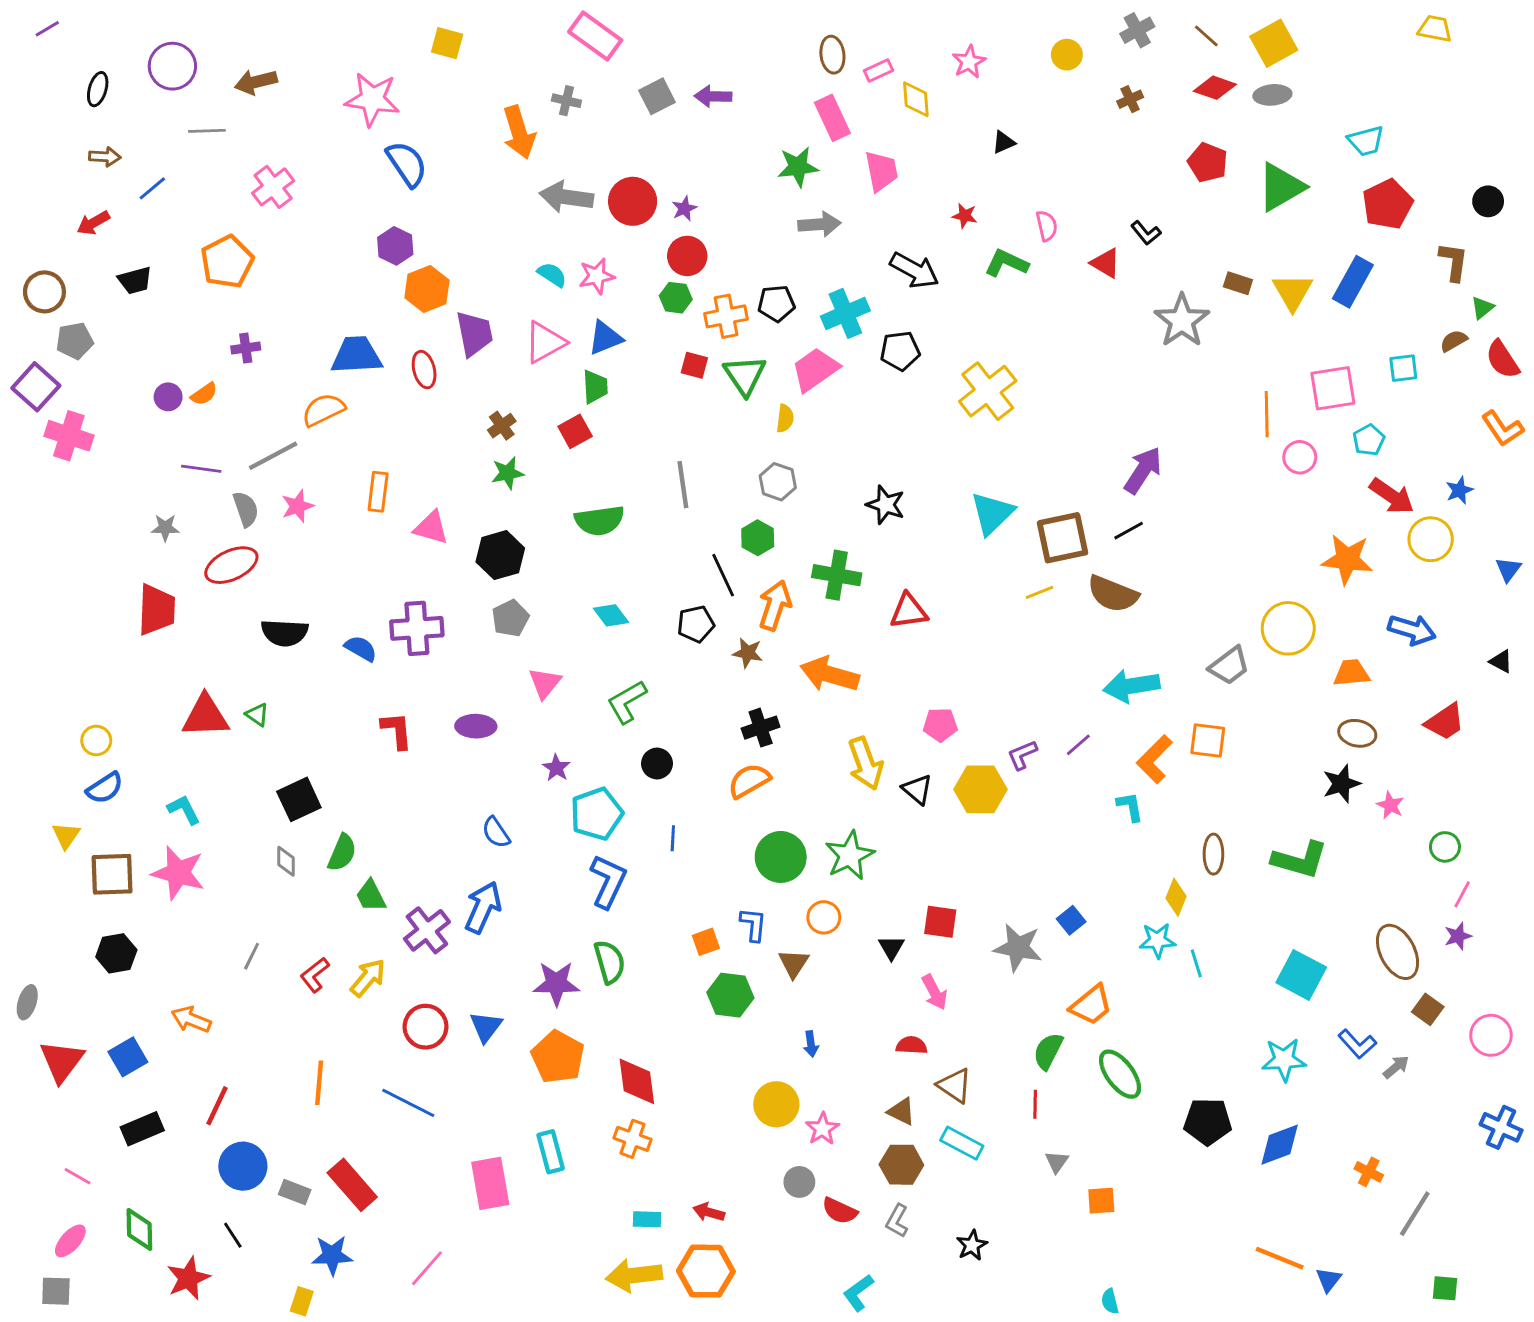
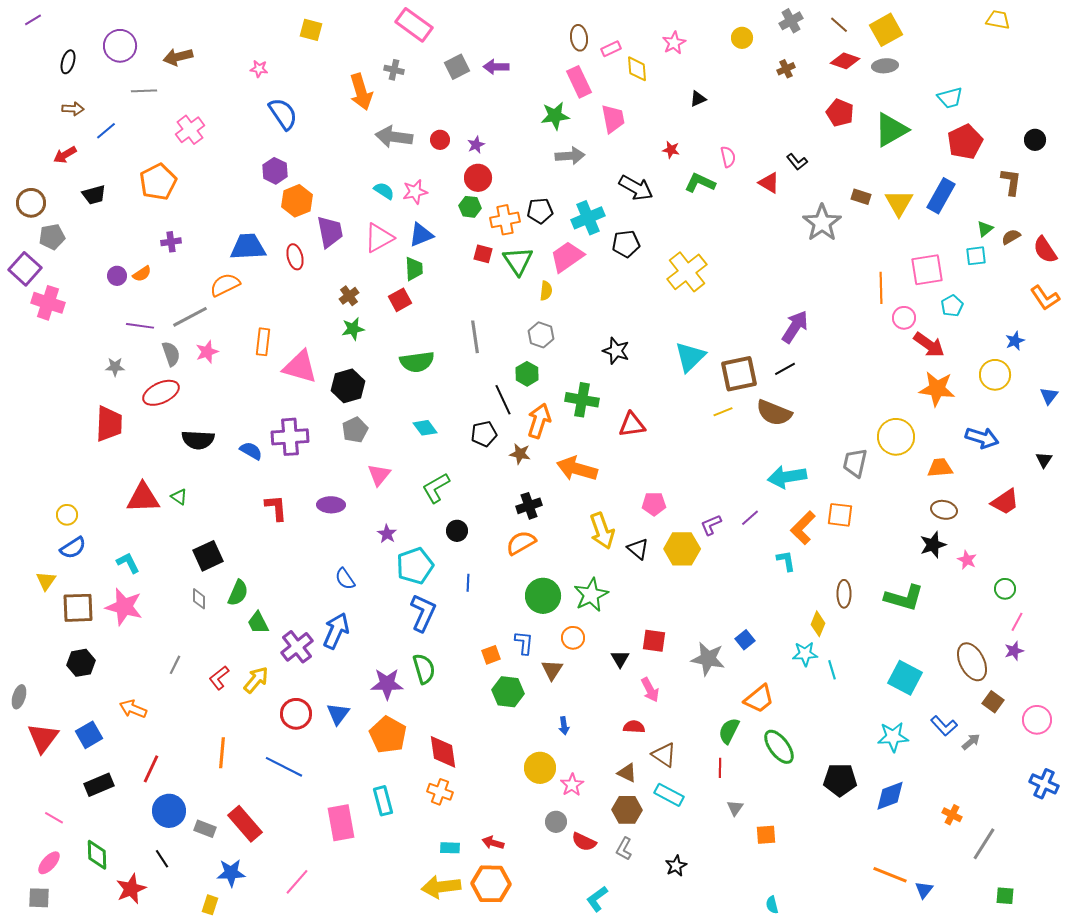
pink star: (372, 99) -> (259, 69), size x0.5
red circle: (633, 201) -> (440, 140), size x0.6
green triangle: (1482, 308) -> (985, 229), moved
red arrow: (1392, 496) -> (929, 345), moved
pink triangle: (431, 528) -> (300, 367), size x1.4
black triangle: (1501, 661) -> (1044, 460), turned 36
gray trapezoid: (1229, 666) -> (855, 463), turned 140

